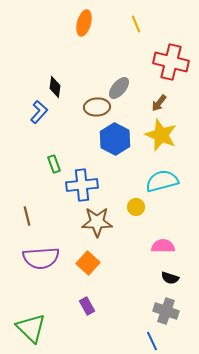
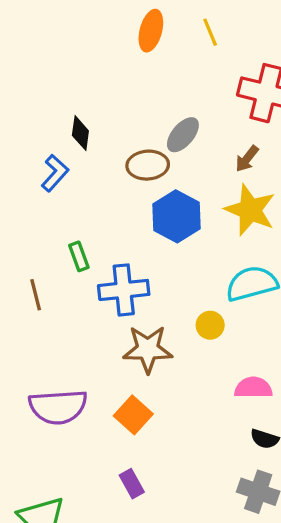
orange ellipse: (84, 23) -> (151, 31), moved
brown line: (27, 216) -> (36, 295), moved

